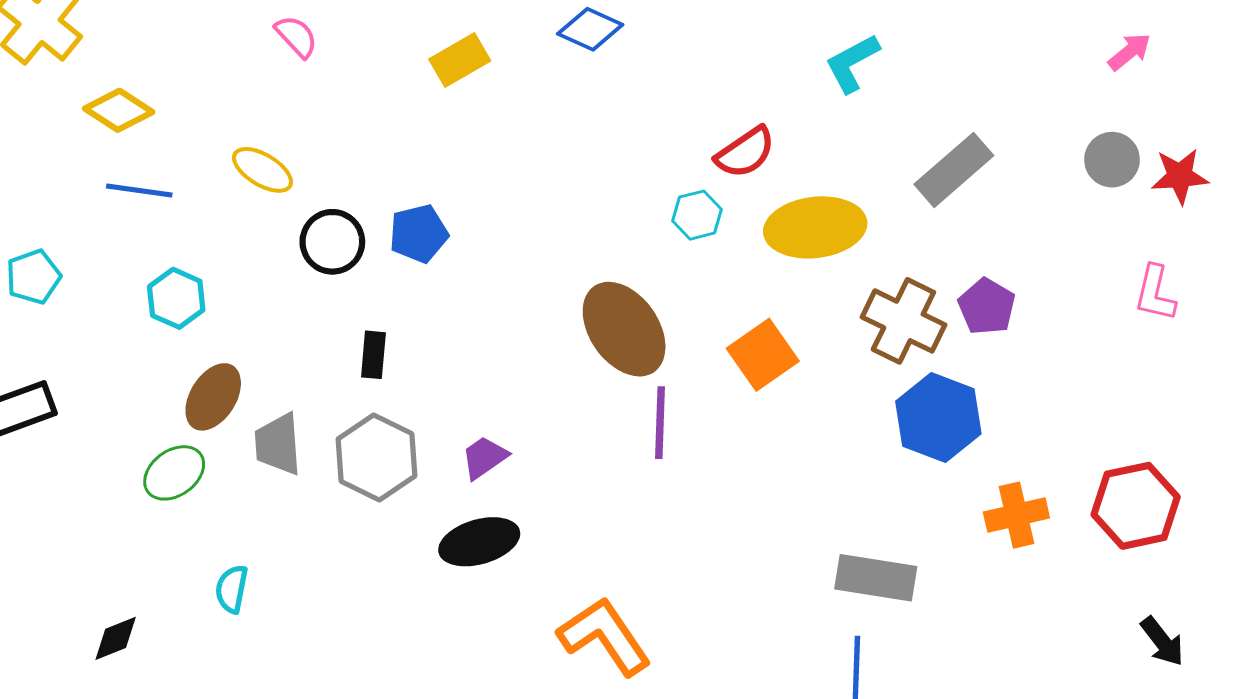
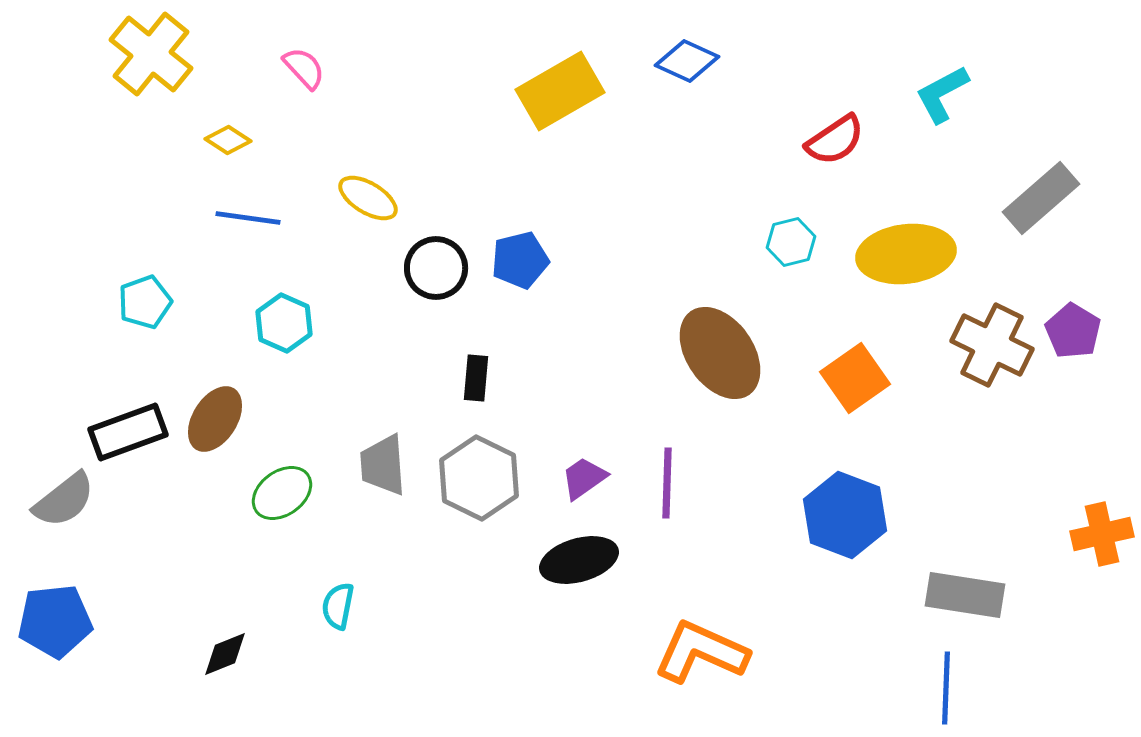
pink semicircle: (296, 36) -> (304, 68), moved
yellow rectangle: (460, 60) -> (560, 91), size x1.5
yellow diamond: (119, 110) -> (228, 140), size x0.7
red semicircle: (745, 152) -> (835, 140), moved
brown ellipse: (213, 397) -> (215, 419), moved
blue hexagon: (938, 417) -> (845, 515), moved
purple line: (660, 423) -> (667, 483), moved
orange L-shape: (605, 636) -> (701, 652), turned -32

